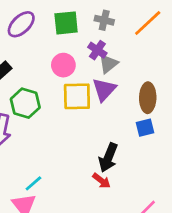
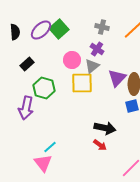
green square: (66, 23) -> (59, 29), moved, turned -36
gray triangle: (108, 64) -> (92, 66), moved
purple triangle: (104, 90) -> (117, 78), moved
black arrow: (108, 158) -> (105, 128), turned -100

